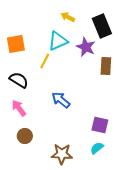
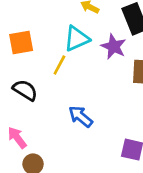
pink arrow: (19, 108) -> (17, 138), moved

